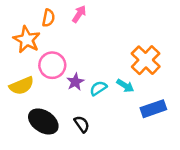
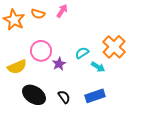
orange semicircle: (48, 18) -> (38, 14), turned 96
orange star: (27, 40) -> (14, 20), moved
cyan semicircle: (98, 88) -> (82, 53), moved
blue rectangle: (153, 109) -> (95, 96), moved

